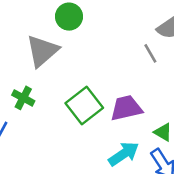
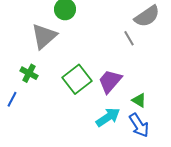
purple trapezoid: (126, 108) -> (110, 81), turned -36

